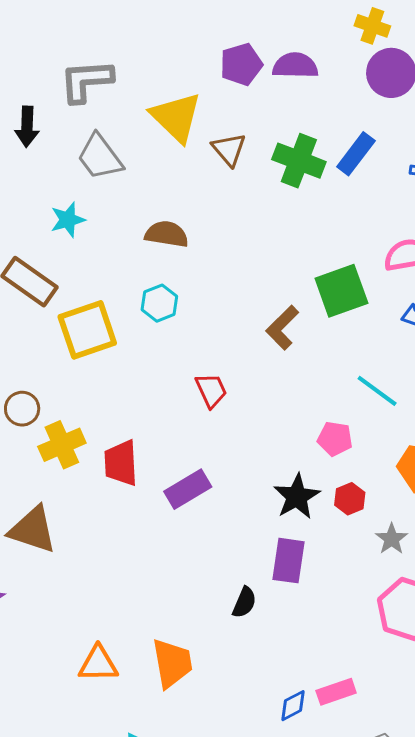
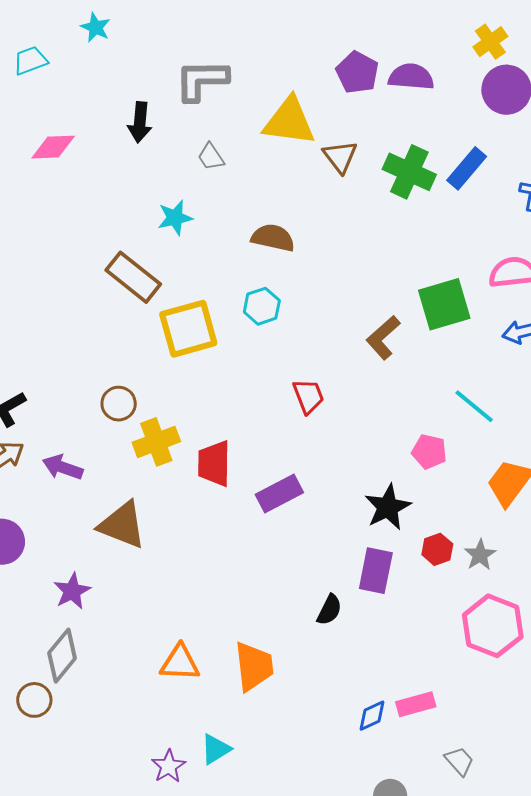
yellow cross: (372, 26) -> (490, 42), turned 32
purple pentagon: (241, 64) -> (357, 73), turned -30
yellow triangle: (176, 117) -> (289, 121), turned -40
gray trapezoid: (100, 157) -> (211, 157), size x0.6
red hexagon: (350, 499) -> (437, 549), moved

